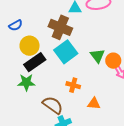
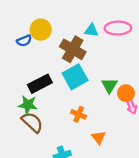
yellow circle: (30, 46) -> (41, 30), moved
orange triangle: (94, 104) -> (99, 137), turned 40
brown semicircle: (53, 105) -> (32, 122), moved

